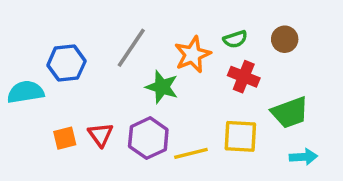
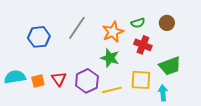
green star: (162, 87) -> (110, 58), moved
cyan semicircle: (26, 92) -> (15, 77), moved
cyan arrow: (303, 157) -> (163, 93), moved, turned -91

